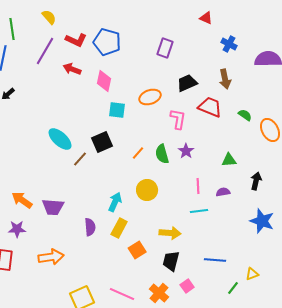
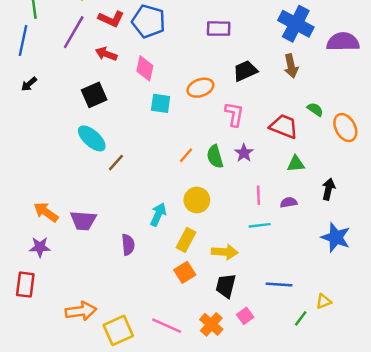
blue cross: (229, 44) -> (296, 24), size x1.8
purple rectangle: (165, 48) -> (219, 29), turned 72
red trapezoid: (210, 107) -> (284, 126), moved
black square: (102, 142) -> (94, 95), moved
yellow rectangle: (119, 228) -> (186, 240), moved
orange arrow: (51, 257) -> (81, 311), moved

